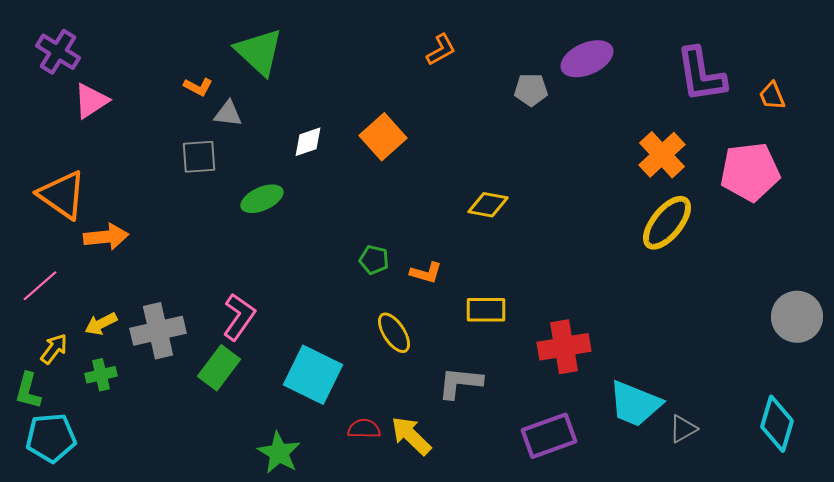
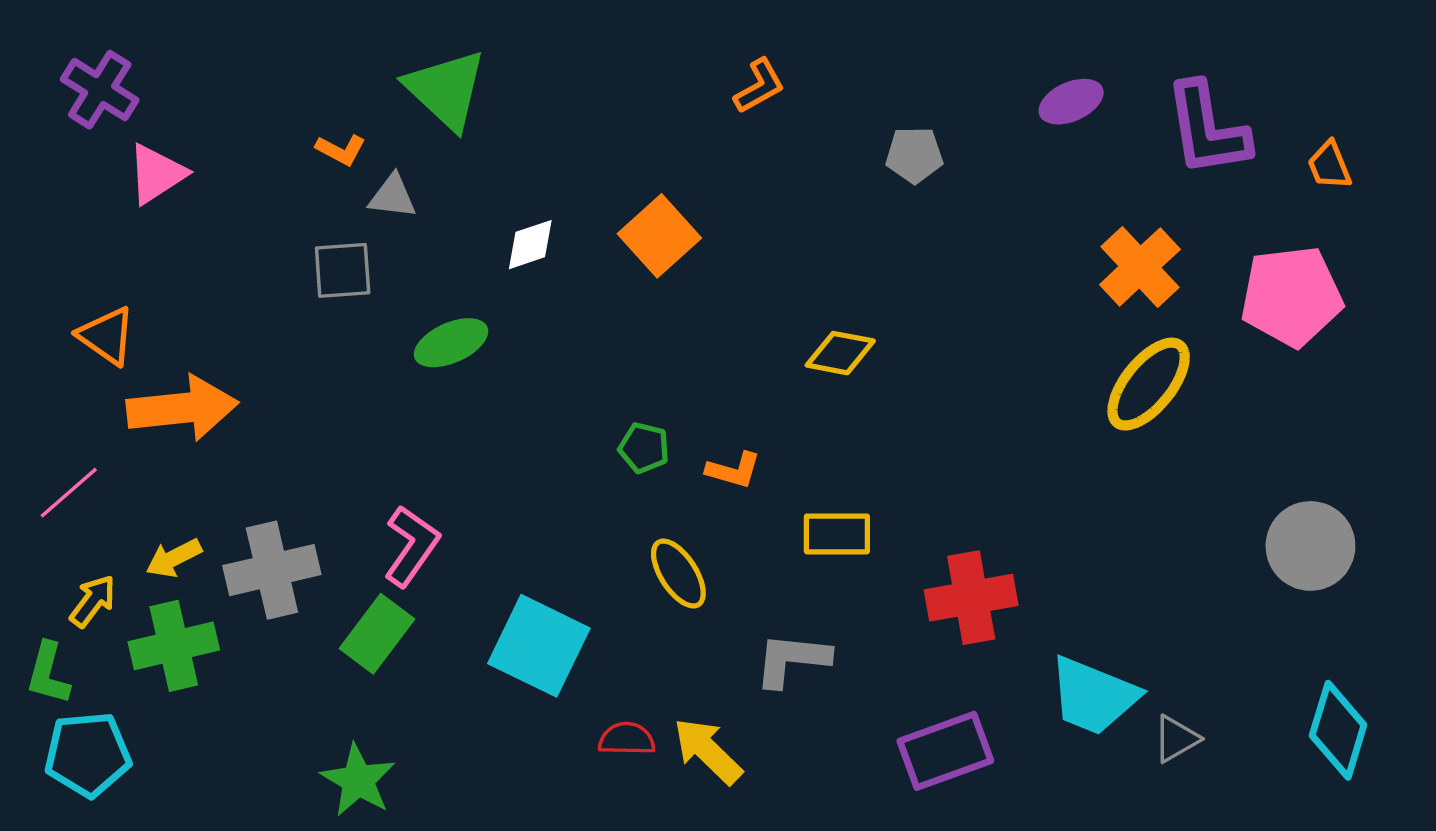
purple ellipse: (587, 59) -> (1071, 102), moved, size x0.7
orange triangle: (62, 195) -> (107, 336), size x0.7
orange arrow: (106, 237) -> (182, 408), size x1.4
gray circle: (797, 317) -> (1310, 546), moved
green cross: (101, 375) -> (174, 646), size x1.6
green star: (279, 453) -> (358, 780), moved

